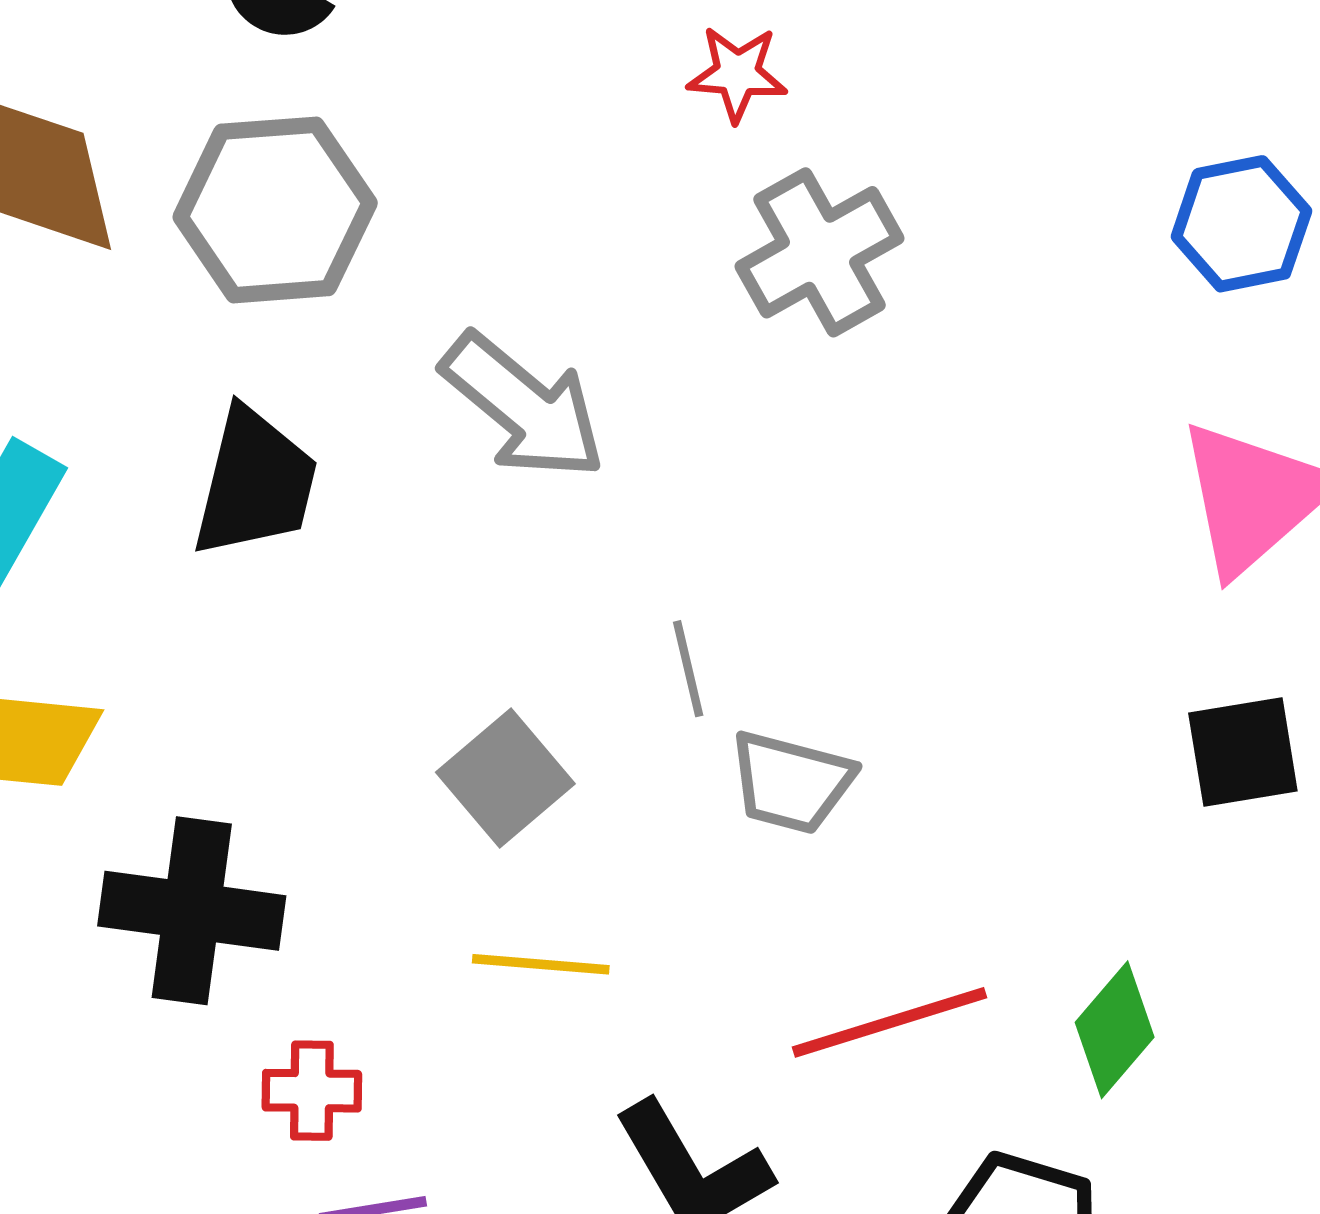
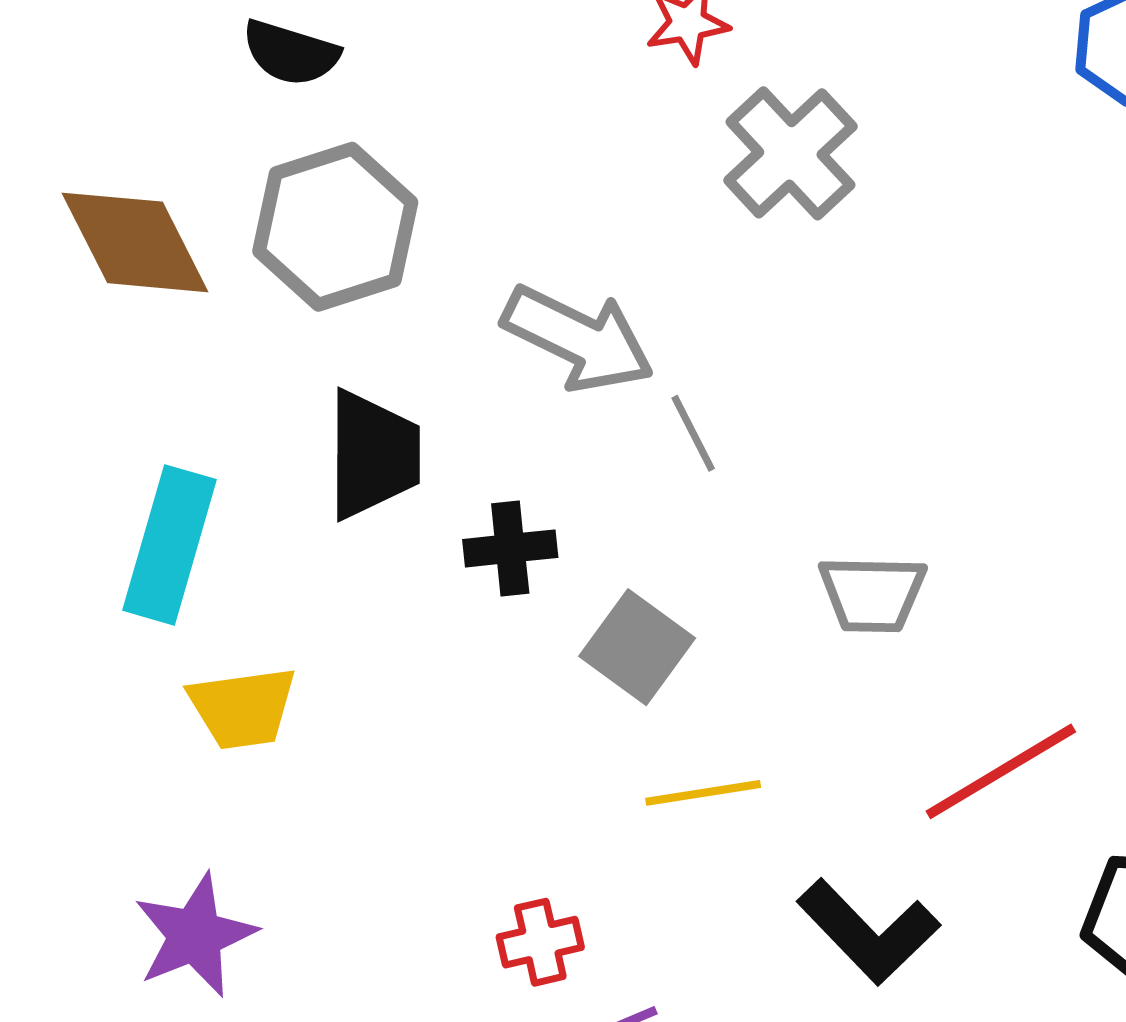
gray line: (688, 669) -> (693, 433), moved
black cross: (192, 911) -> (510, 548), moved, size x0.6

